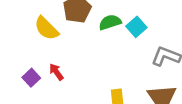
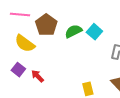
purple square: (31, 78) -> (18, 70), moved

